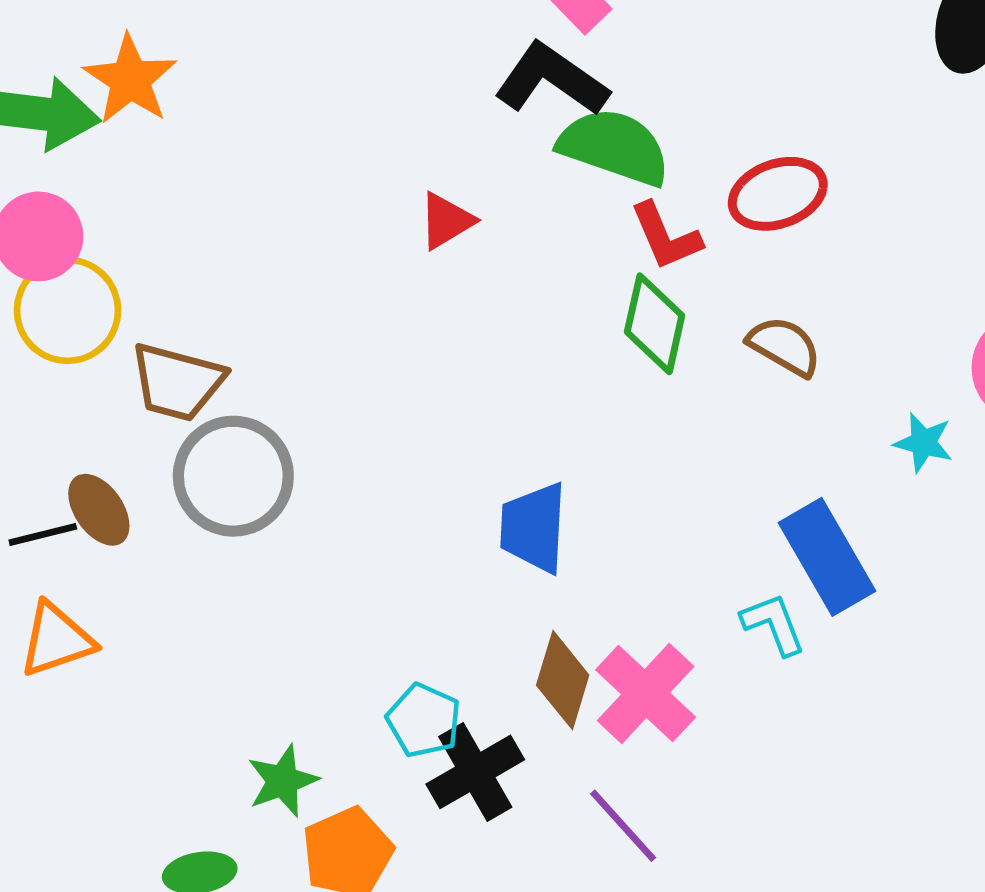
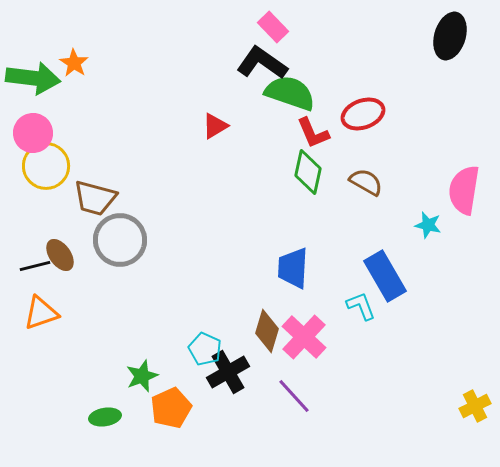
orange star: (130, 80) -> (74, 63), size x0.7
blue trapezoid: (534, 528) -> (293, 268), moved

